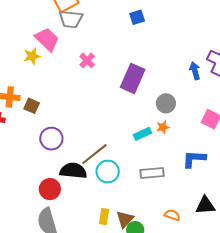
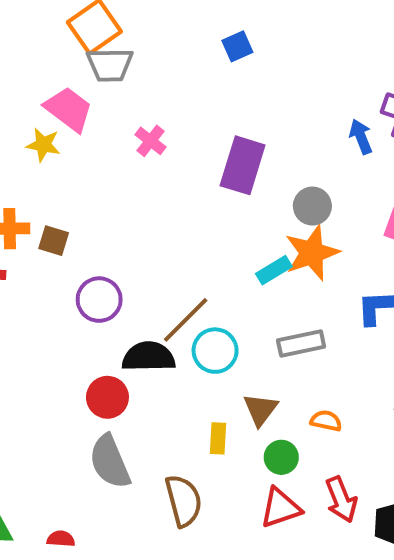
yellow star: (32, 56) -> (43, 145), turned 30
orange star: (163, 127) -> (312, 253), size x2.0
orange semicircle: (172, 215) -> (326, 421), moved
brown triangle: (125, 219) -> (260, 409), moved

